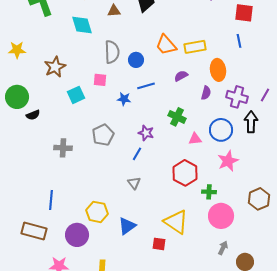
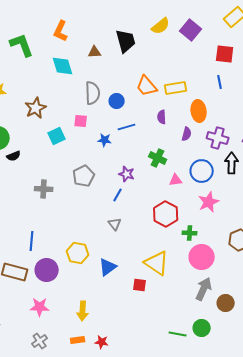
purple semicircle: (181, 76) -> (162, 117), turned -64
purple circle: (77, 235) -> (47, 270), moved
gray arrow: (223, 248) -> (204, 289), size x1.6

